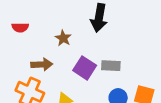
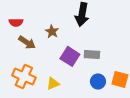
brown arrow: (42, 64) -> (27, 42), moved, turned 36

